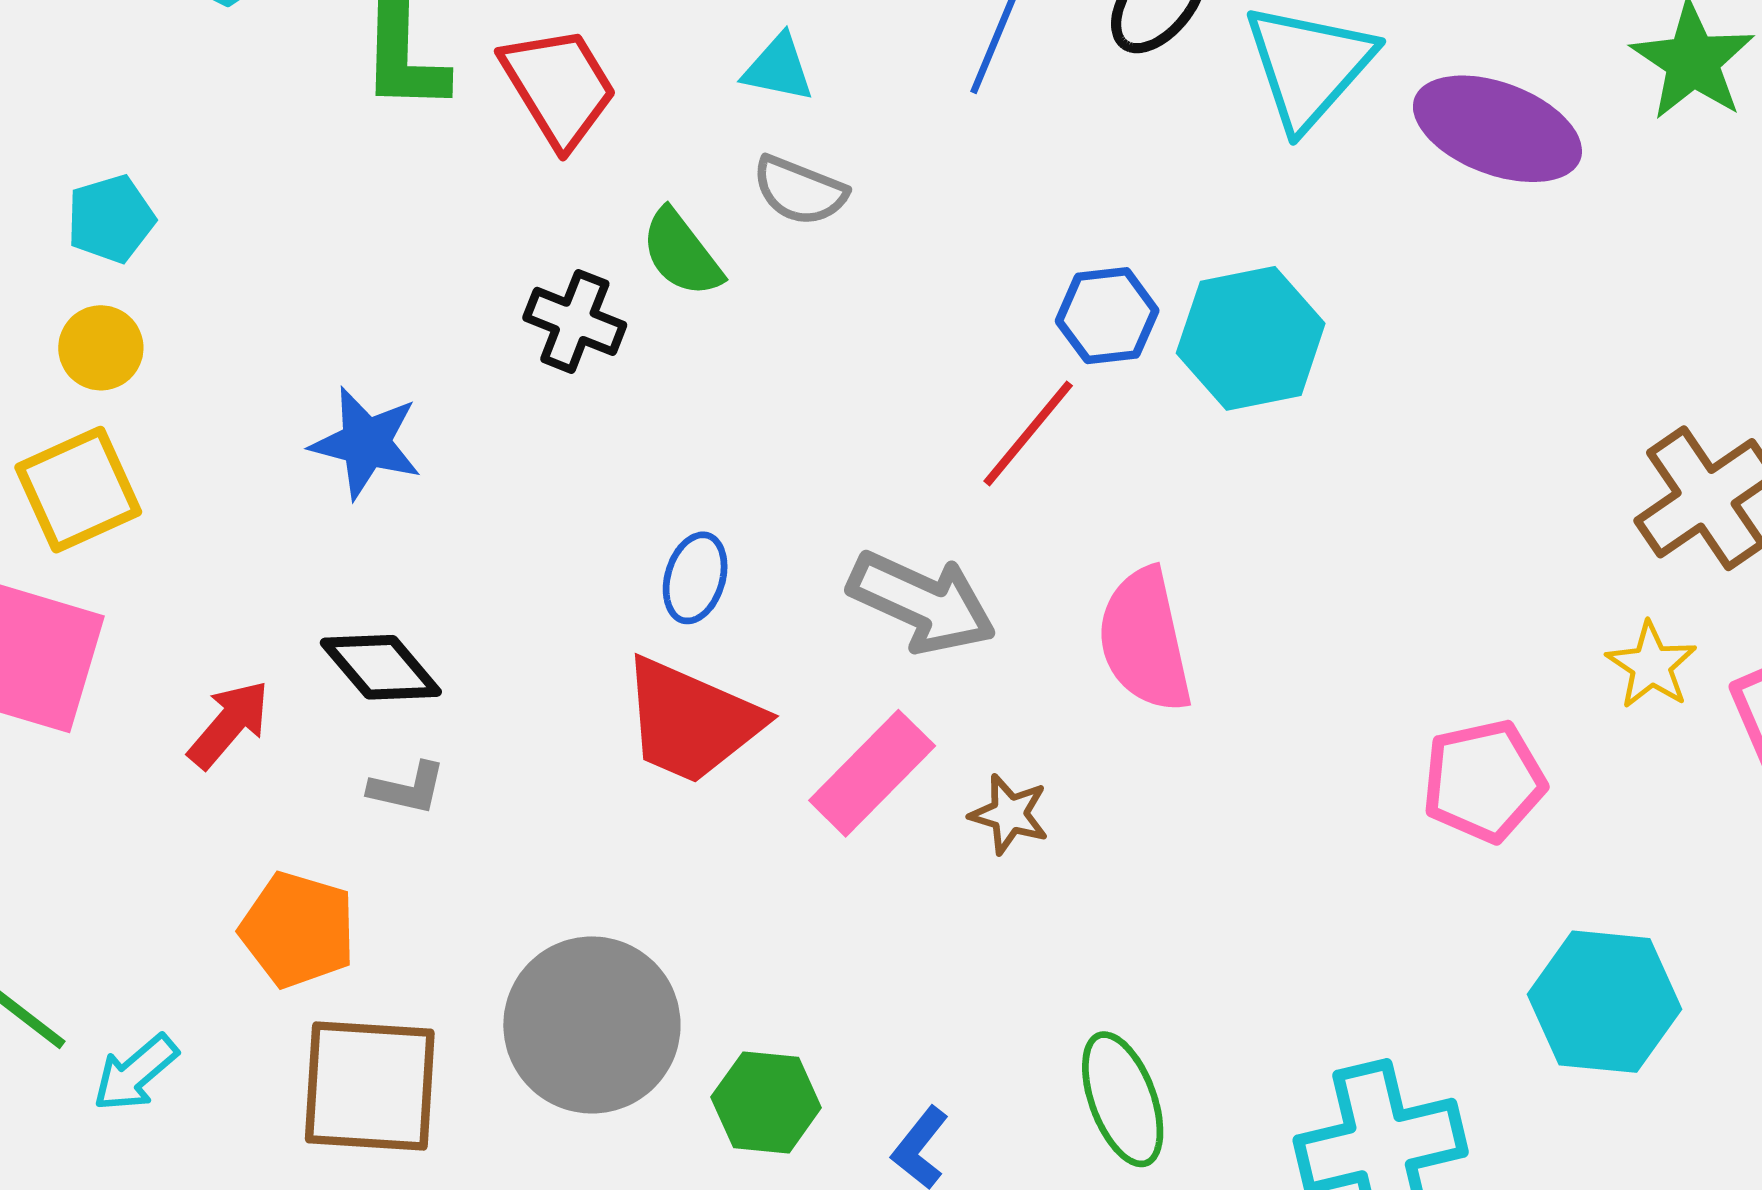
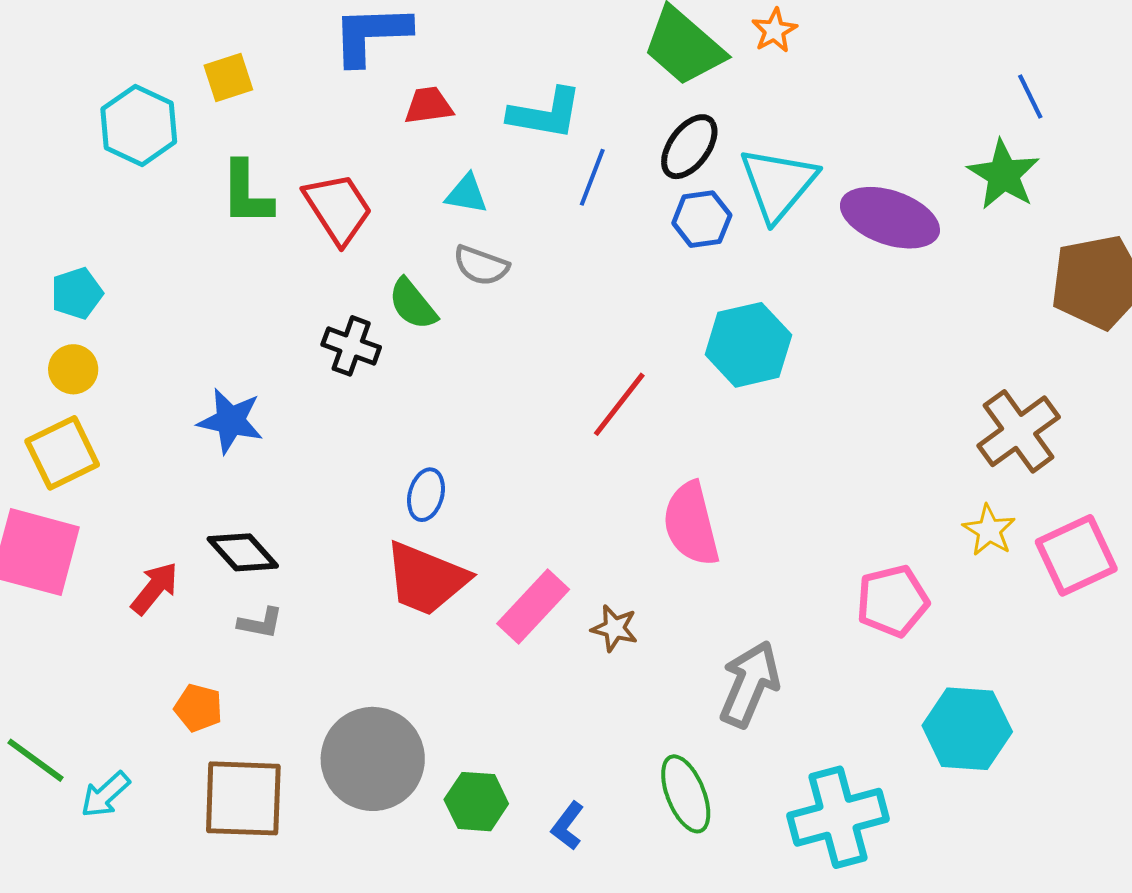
blue hexagon: (1107, 316) -> (702, 219), moved
gray arrow: (922, 602) -> (750, 684), moved, turned -90
orange pentagon: (298, 930) -> (198, 708), size x0.7

